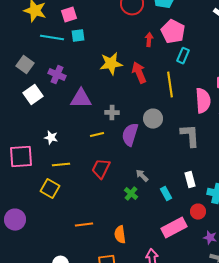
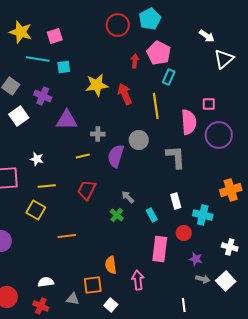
cyan square: (78, 36) -> (64, 67), moved
orange line: (84, 225) -> (67, 236), moved
pink rectangle: (174, 228) -> (160, 249), turned -55
orange semicircle: (120, 235) -> (111, 265), moved

